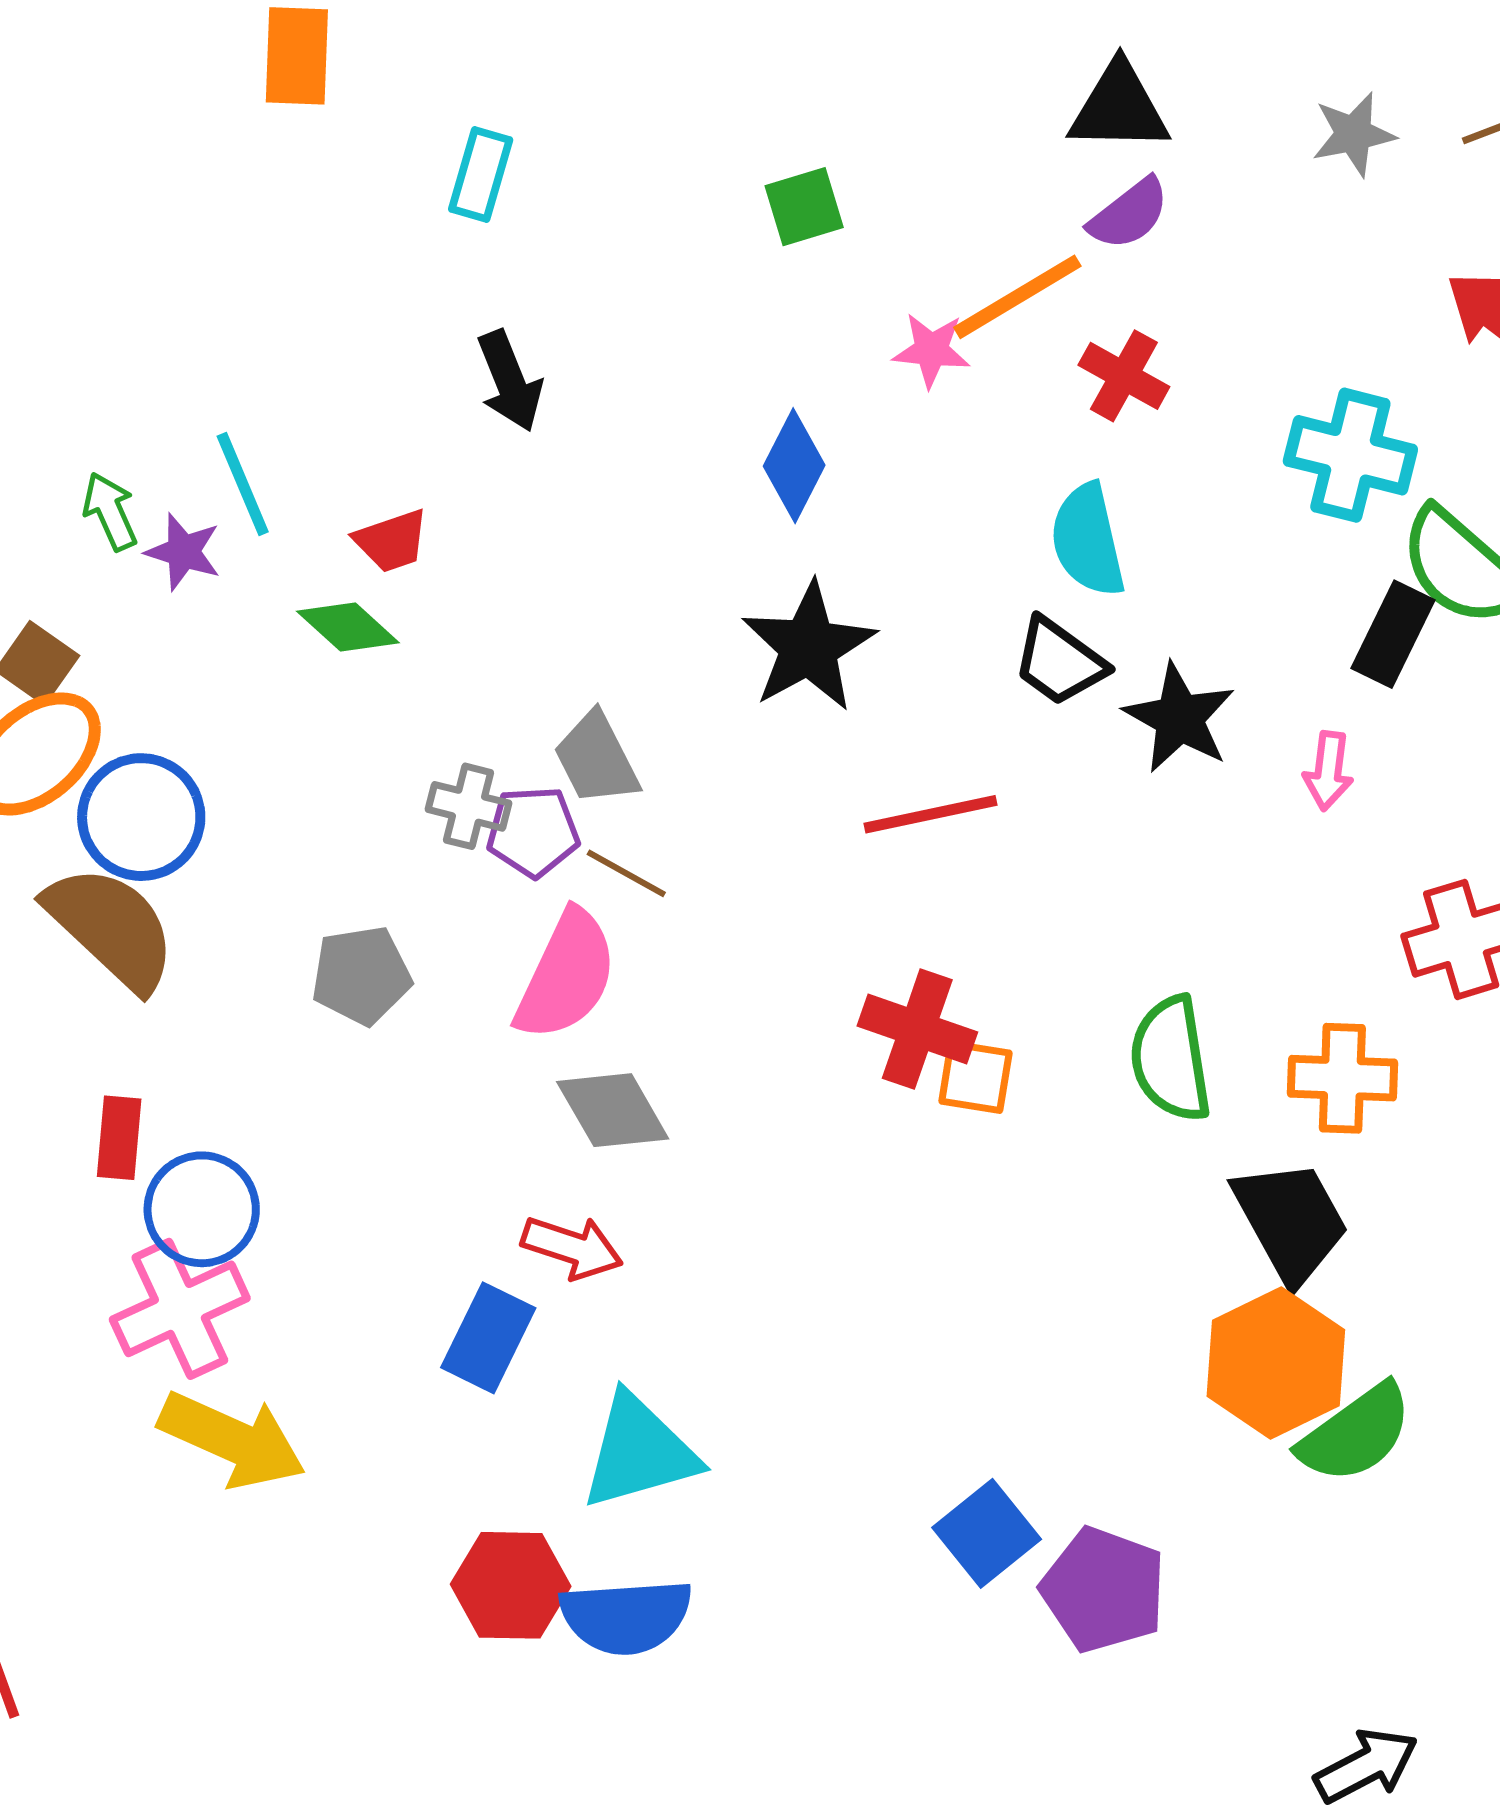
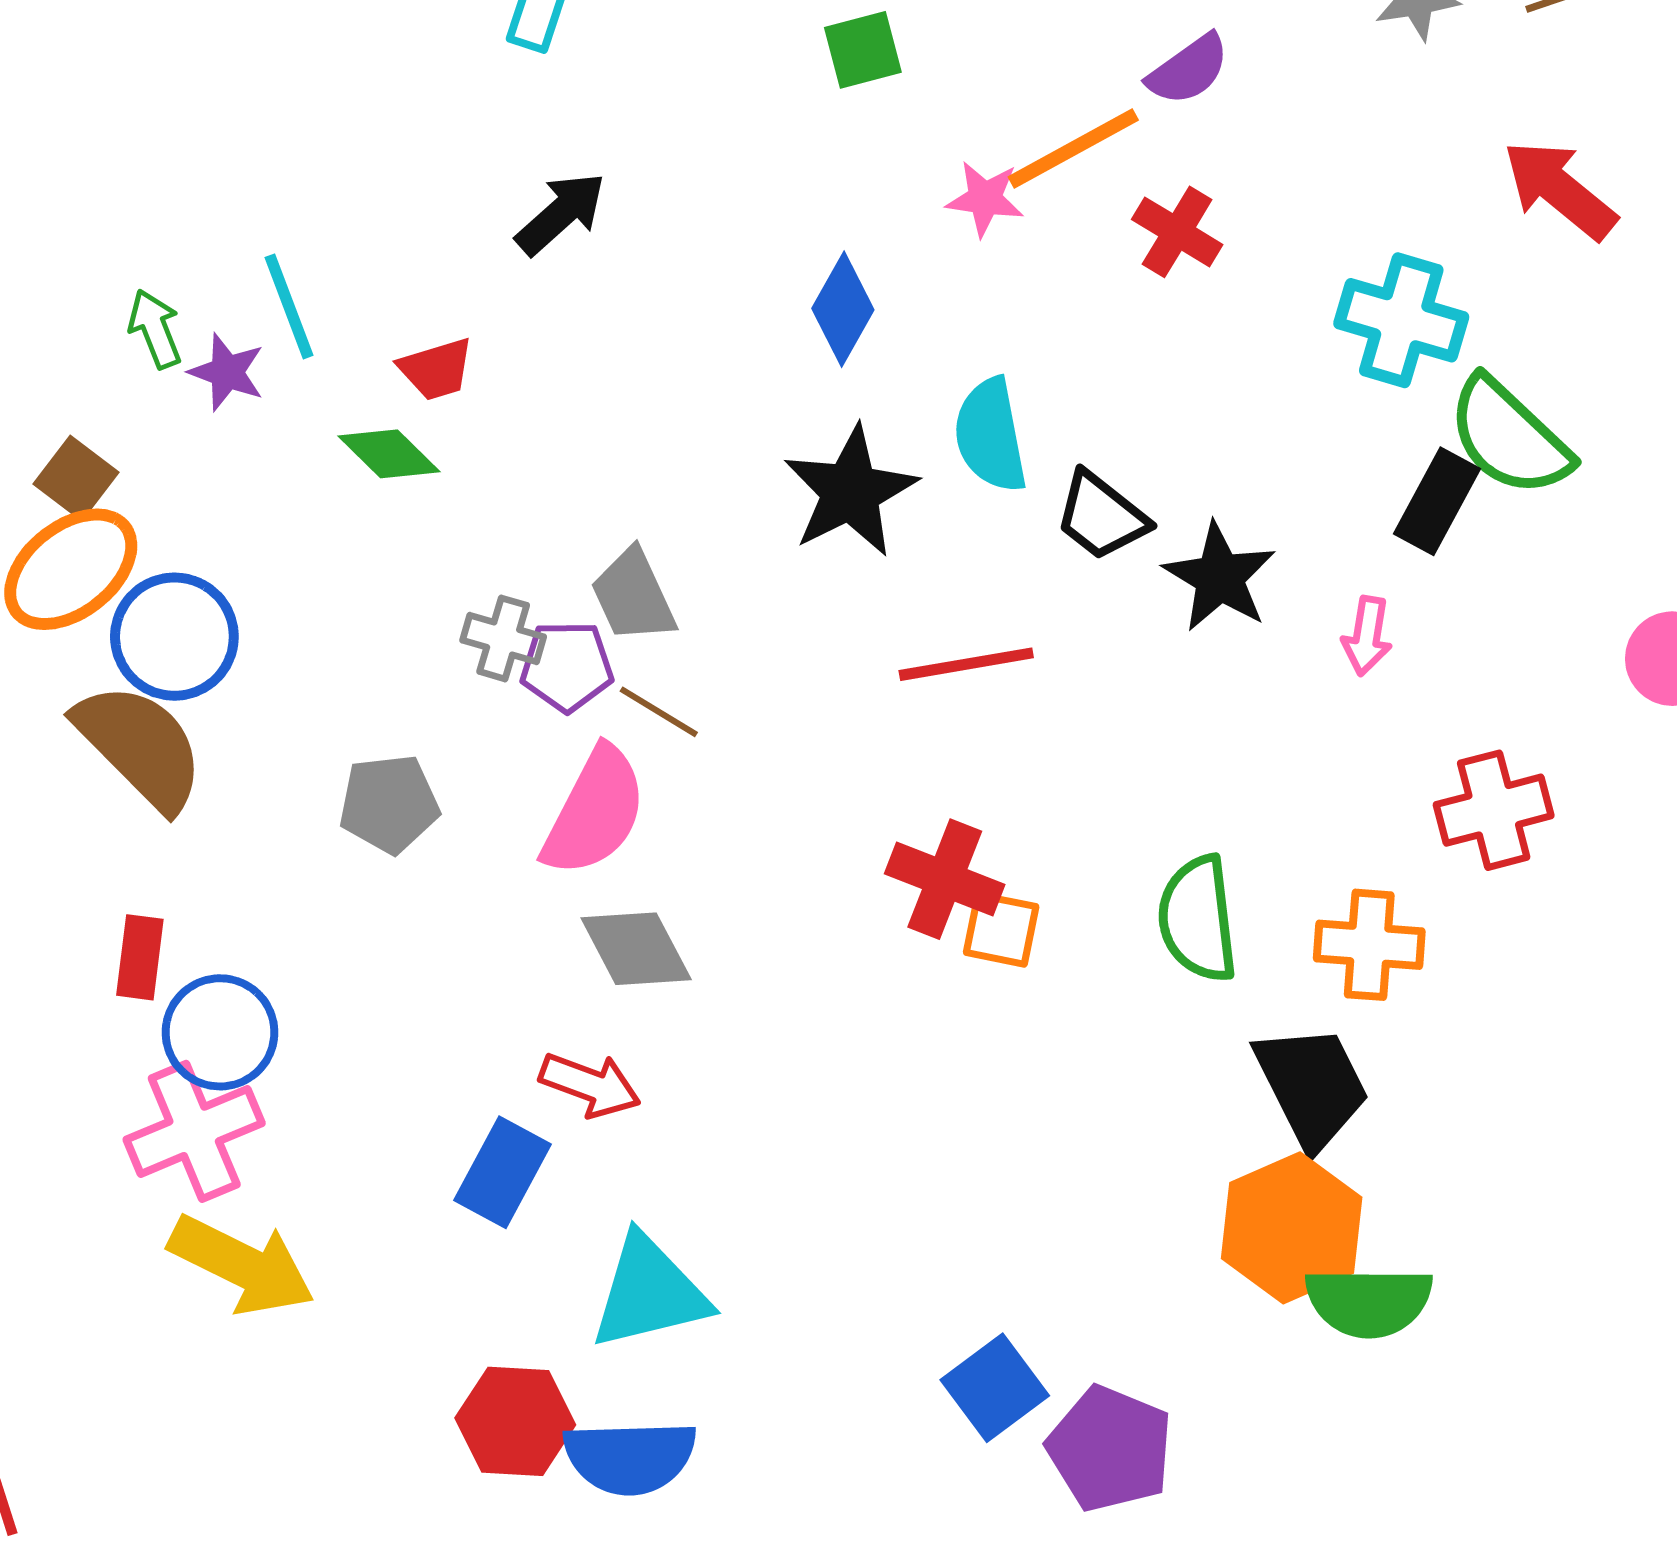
black arrow: (510, 381) -> (561, 213), turned -112
cyan semicircle: (1088, 540) -> (990, 435), moved
green semicircle: (1356, 1433) -> (1369, 1302), turned 34

